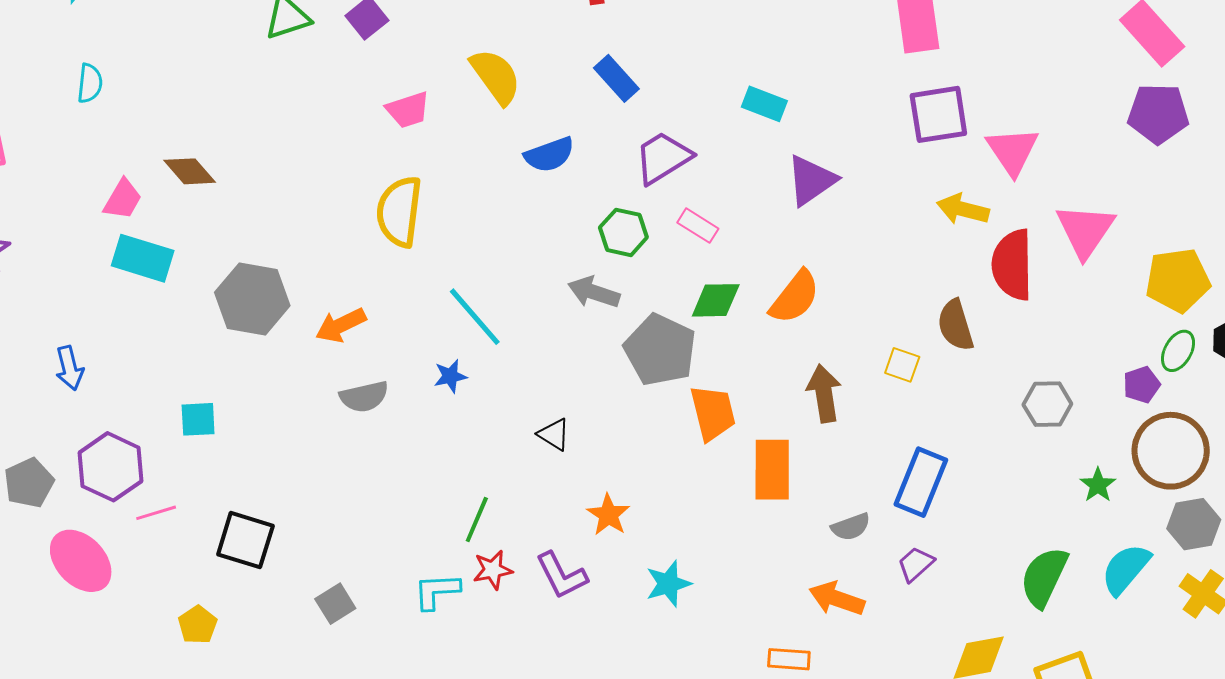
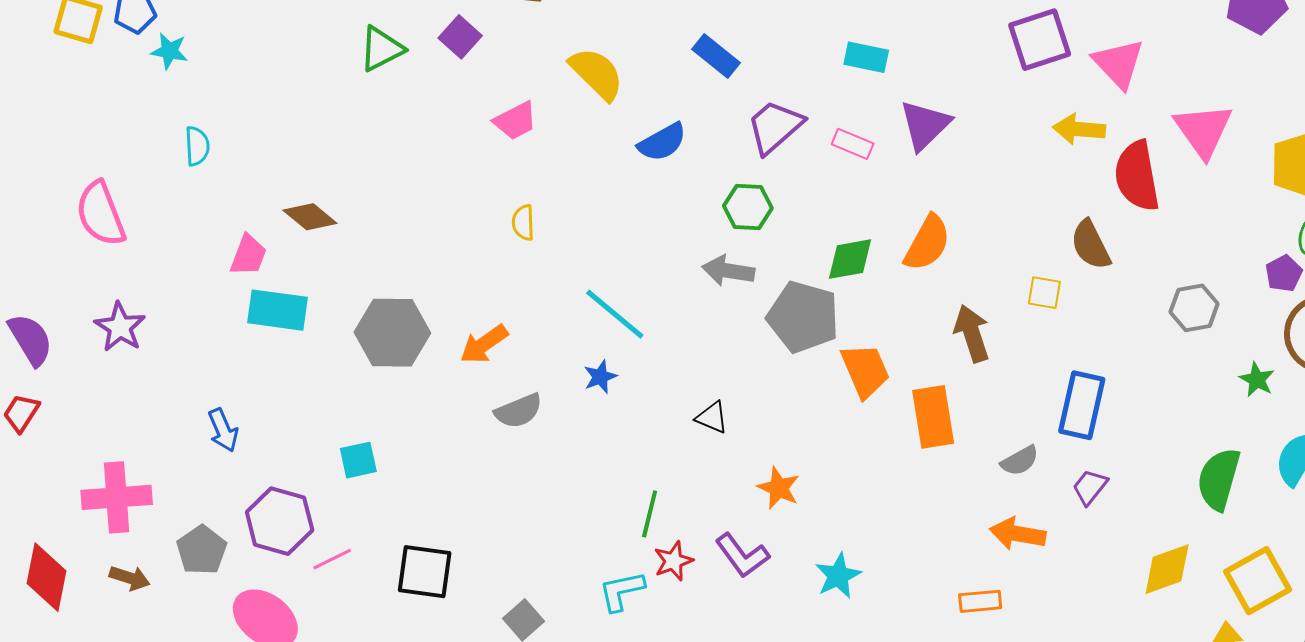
yellow semicircle: (399, 212) -> (523, 223), size x0.5
pink rectangle: (698, 226) -> (853, 144), moved
cyan star: (668, 584) -> (838, 576), moved

